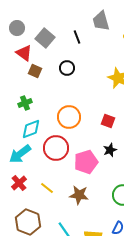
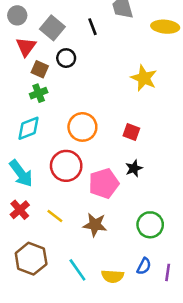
red triangle: (24, 53) -> (26, 47), turned 30
black circle: (67, 68) -> (66, 58), moved
green cross: (25, 103) -> (39, 93), moved
cyan diamond: (31, 129) -> (29, 128), moved
cyan arrow: (20, 154) -> (21, 173), turned -90

